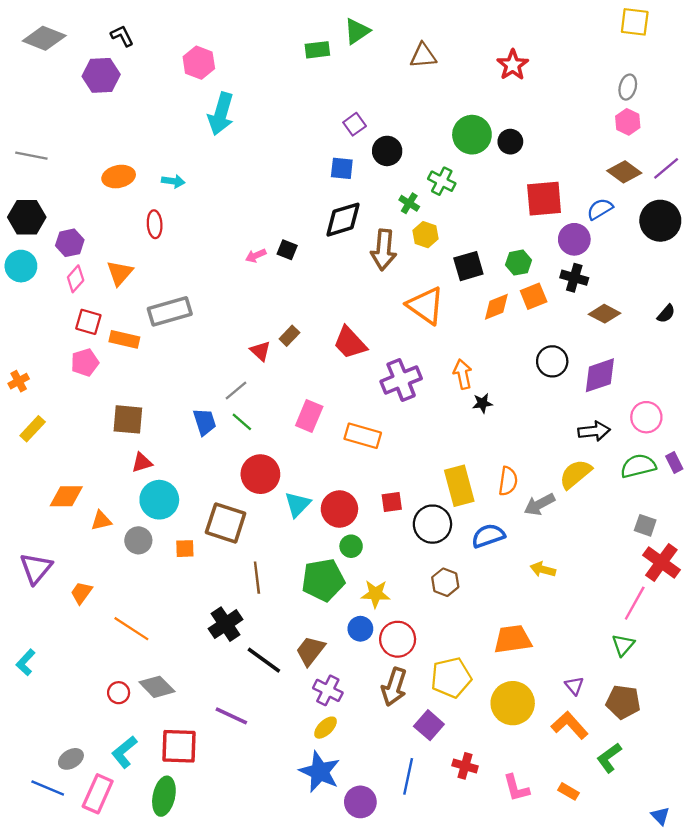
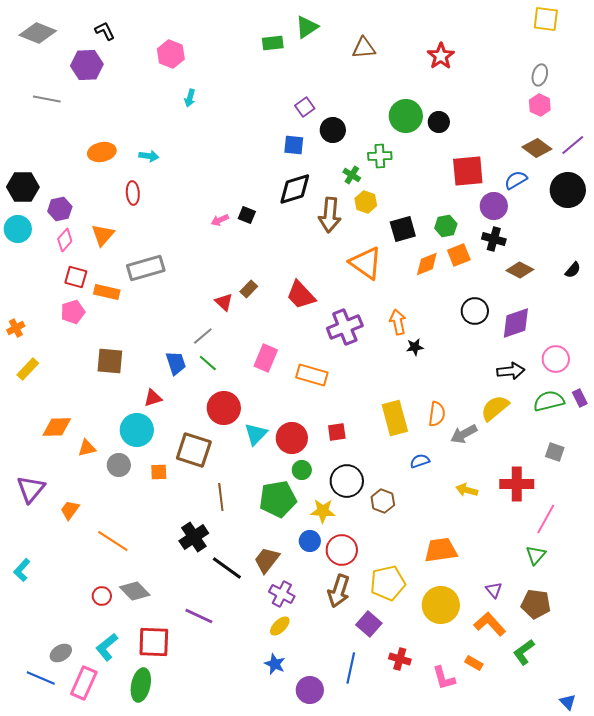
cyan arrow: (221, 114) -> (190, 98), size x0.5
gray line: (31, 156) -> (47, 99), moved
green cross: (442, 181) -> (380, 156), turned -30
red triangle: (142, 462) -> (153, 398), moved
black circle: (432, 524) -> (347, 481), moved
blue semicircle: (488, 536) -> (420, 461), size x0.7
red cross: (661, 562) -> (517, 484), moved, turned -36
blue star: (320, 772) -> (275, 664), size x0.6
orange rectangle: (568, 791) -> (474, 663), moved

